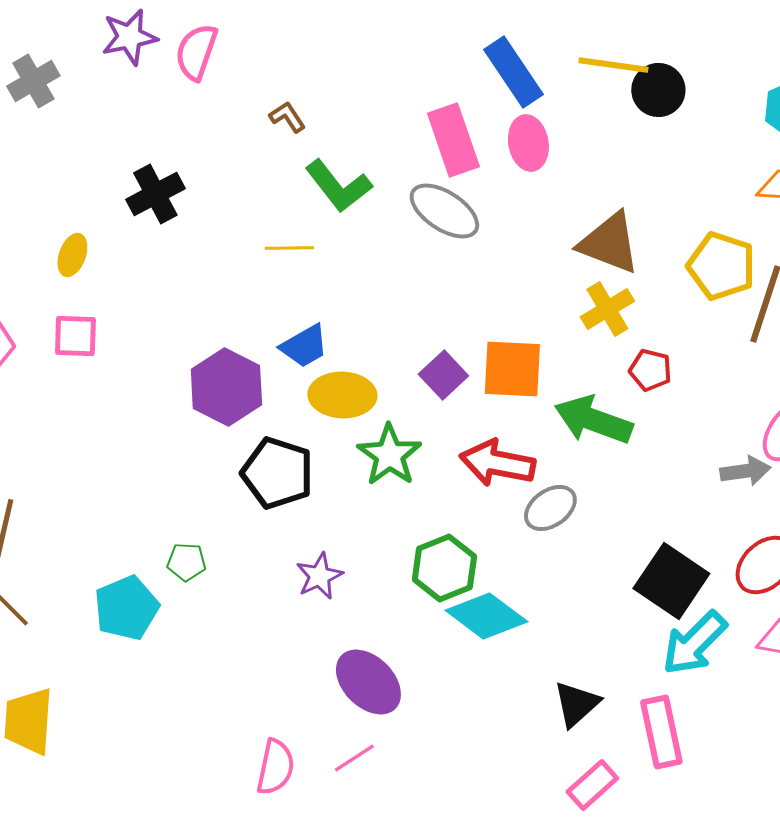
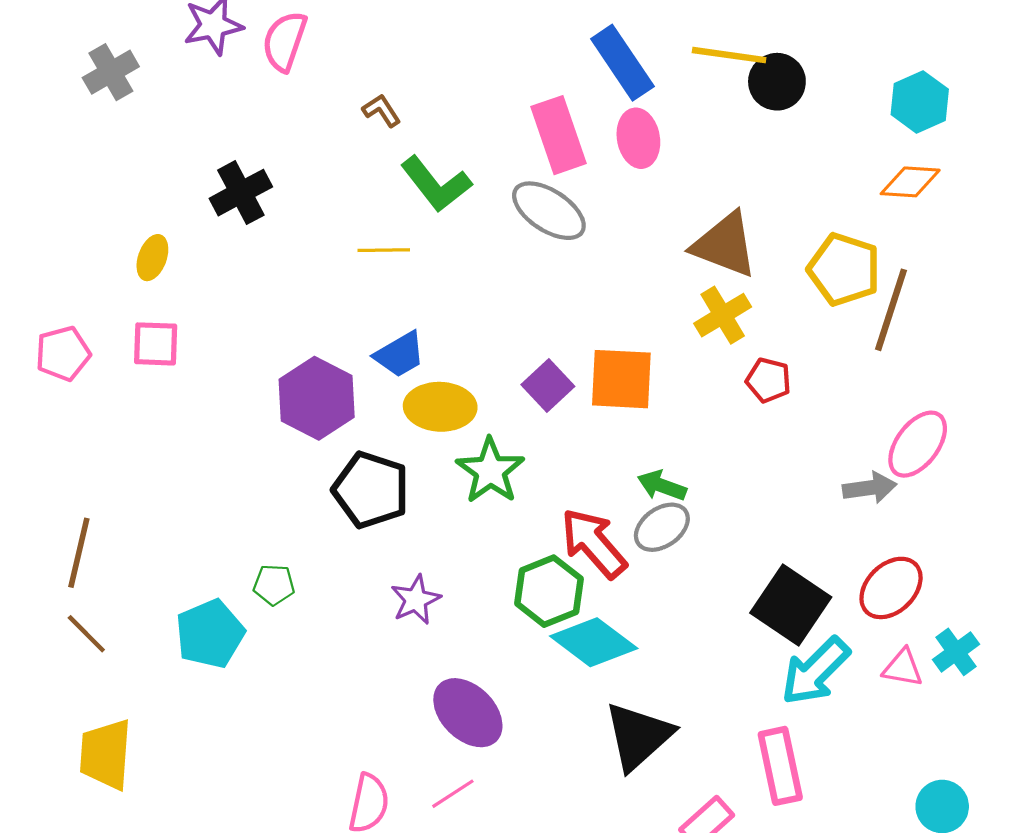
green arrow: (593, 420) -> (662, 486), moved, size x0.6
red arrow: (497, 463) -> (594, 543), moved, turned 38
black triangle: (576, 704) -> (638, 736), moved, size x1.4

